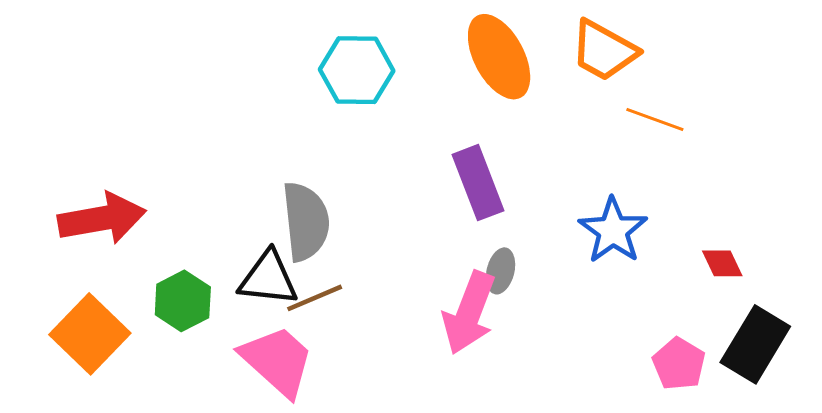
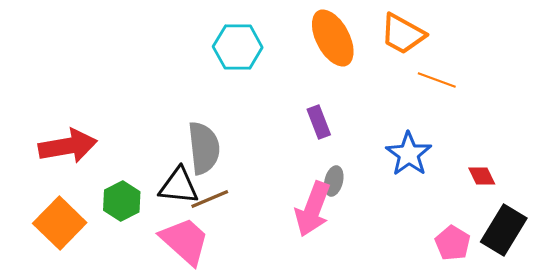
purple rectangle: (478, 183) -> (319, 122), size x0.7

